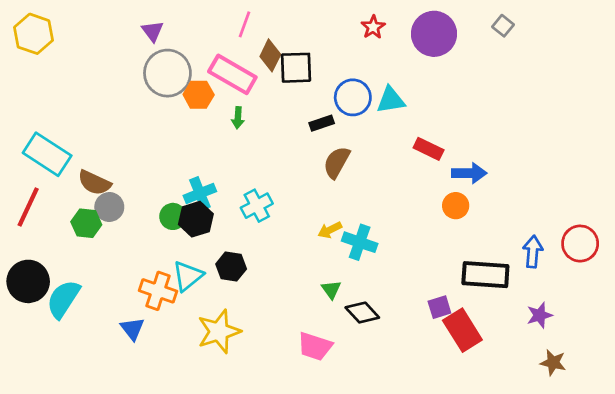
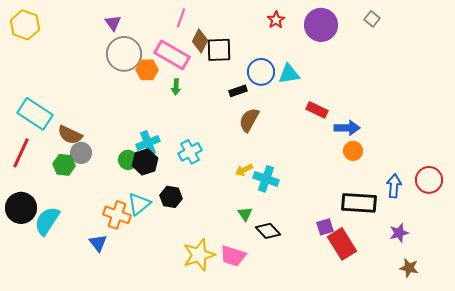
orange circle: (456, 206) -> (353, 151), moved
yellow star: (219, 331) -> (199, 255), moved

